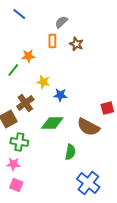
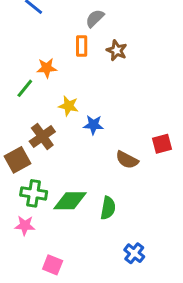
green diamond: (52, 123) -> (70, 201), moved
brown semicircle: (88, 127) -> (127, 160), moved, size x0.7
blue cross: (88, 183) -> (134, 253), size x0.6
pink square: (16, 185) -> (53, 265), moved

